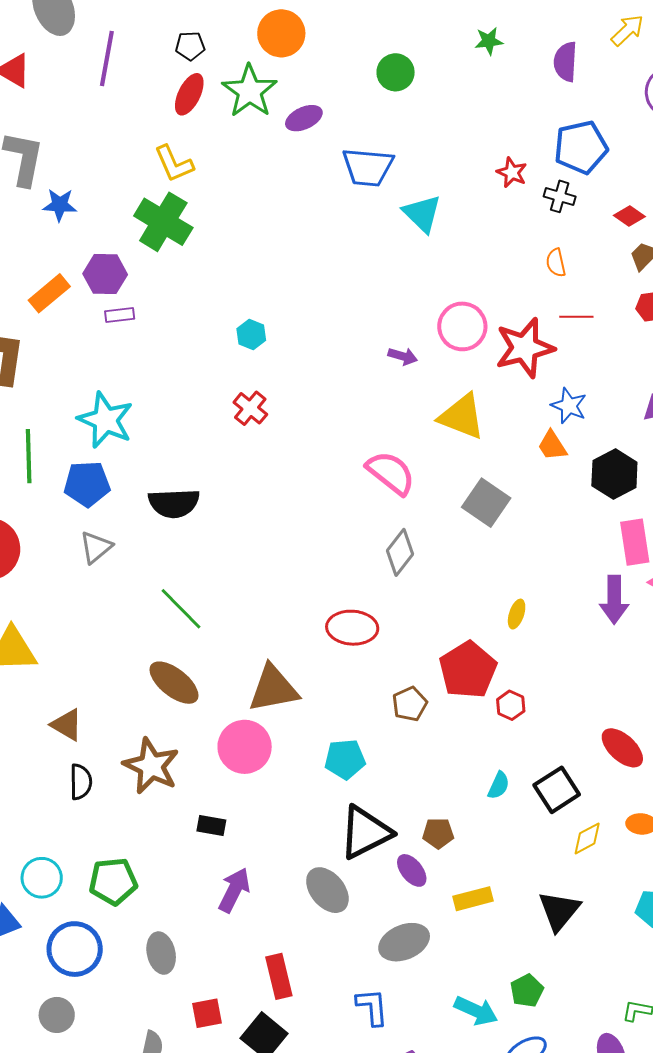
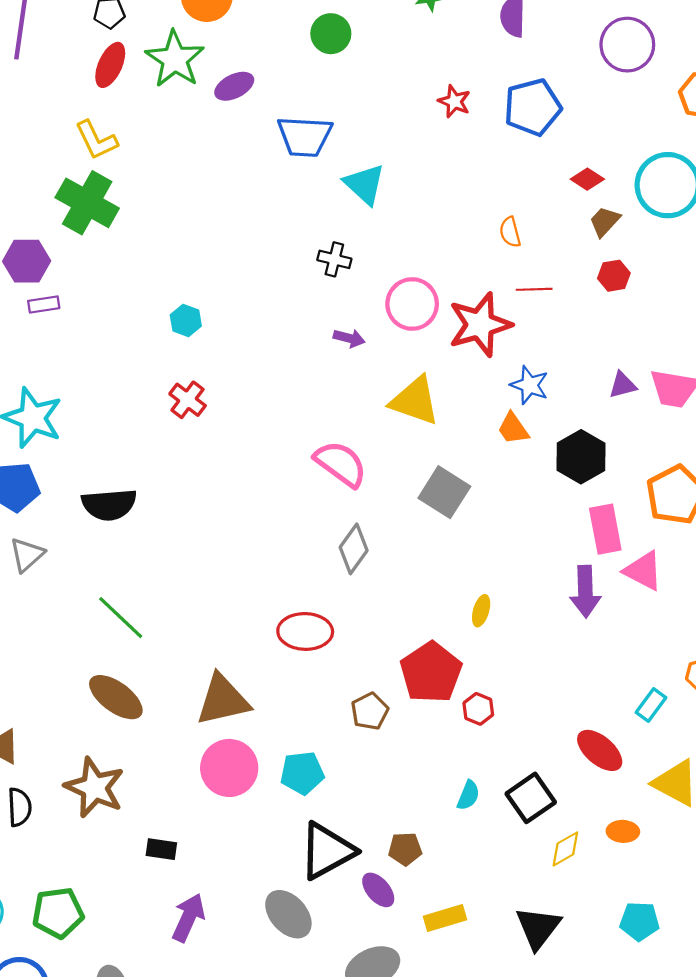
red star: (512, 172) -> (454, 101), moved
black cross: (560, 196) -> (334, 259), moved
pink circle: (245, 747) -> (229, 768), moved

